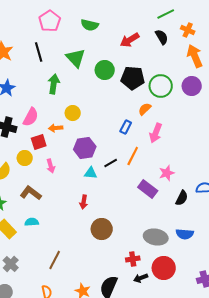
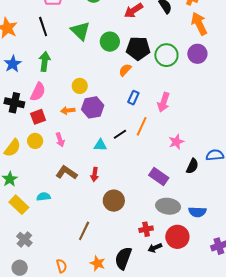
green arrow: (54, 84) -> (45, 61), moved
orange semicircle: (145, 109) -> (125, 70), moved
orange arrow: (56, 128) -> (68, 110), moved
red square: (39, 142) -> (38, 117), moved
purple hexagon: (85, 148) -> (93, 107), moved
yellow circle: (25, 158) -> (35, 141), moved
purple rectangle: (148, 189) -> (159, 177), moved
brown L-shape: (31, 193) -> (67, 173), moved
blue semicircle: (185, 234) -> (197, 212), moved
brown line: (55, 260) -> (84, 231), moved

